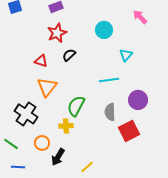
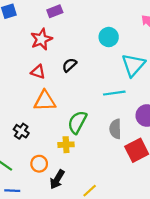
red star: (57, 33) -> (41, 39), moved
cyan triangle: (126, 55) -> (133, 65), size x1.6
orange triangle: (47, 87) -> (45, 101), turned 50
black cross: (26, 114) -> (21, 131), size x0.6

